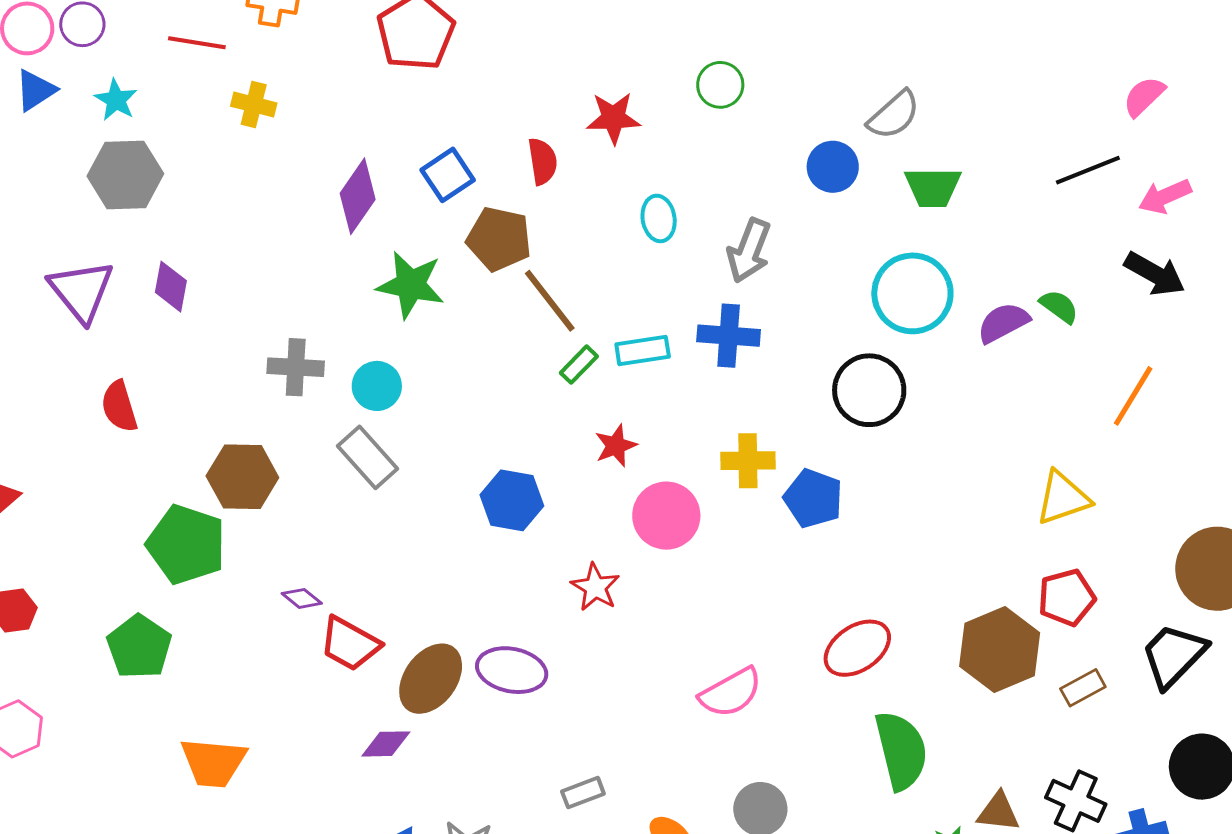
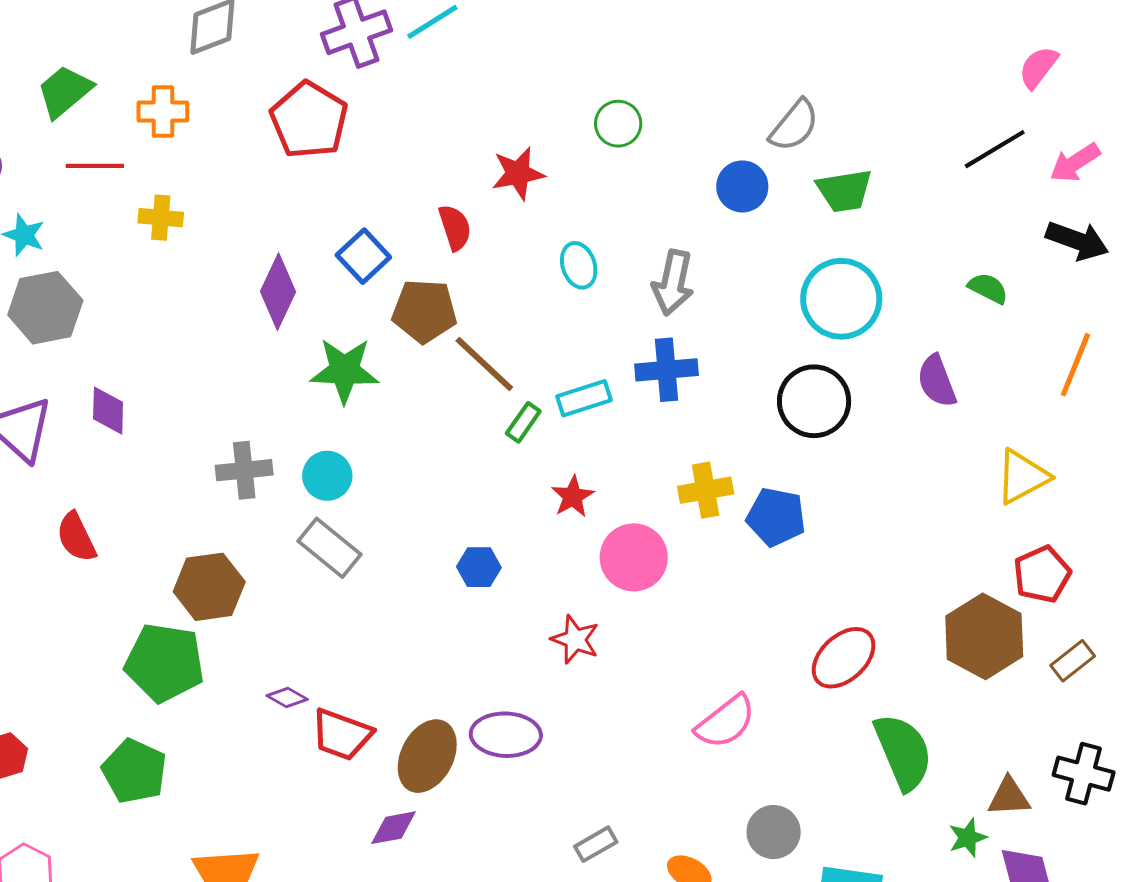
purple semicircle: (1003, 323) -> (937, 381), moved, turned -74
blue hexagon: (512, 500) -> (479, 567), size x0.7

